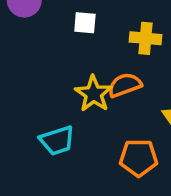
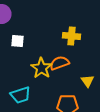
white square: (85, 23) -> (17, 41), moved

